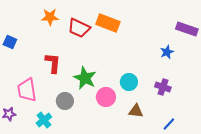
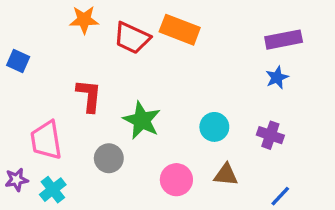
purple rectangle: (187, 29) -> (284, 40), moved, turned -30
pink circle: (106, 97) -> (176, 180), moved
cyan cross: (44, 120) -> (53, 190), moved

